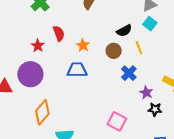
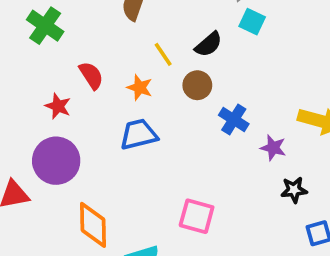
yellow line: (139, 48) -> (163, 54), moved
black star: (155, 109) -> (294, 190), moved
orange diamond: (42, 112) -> (93, 225), turned -30
pink square: (117, 121) -> (197, 216), moved

